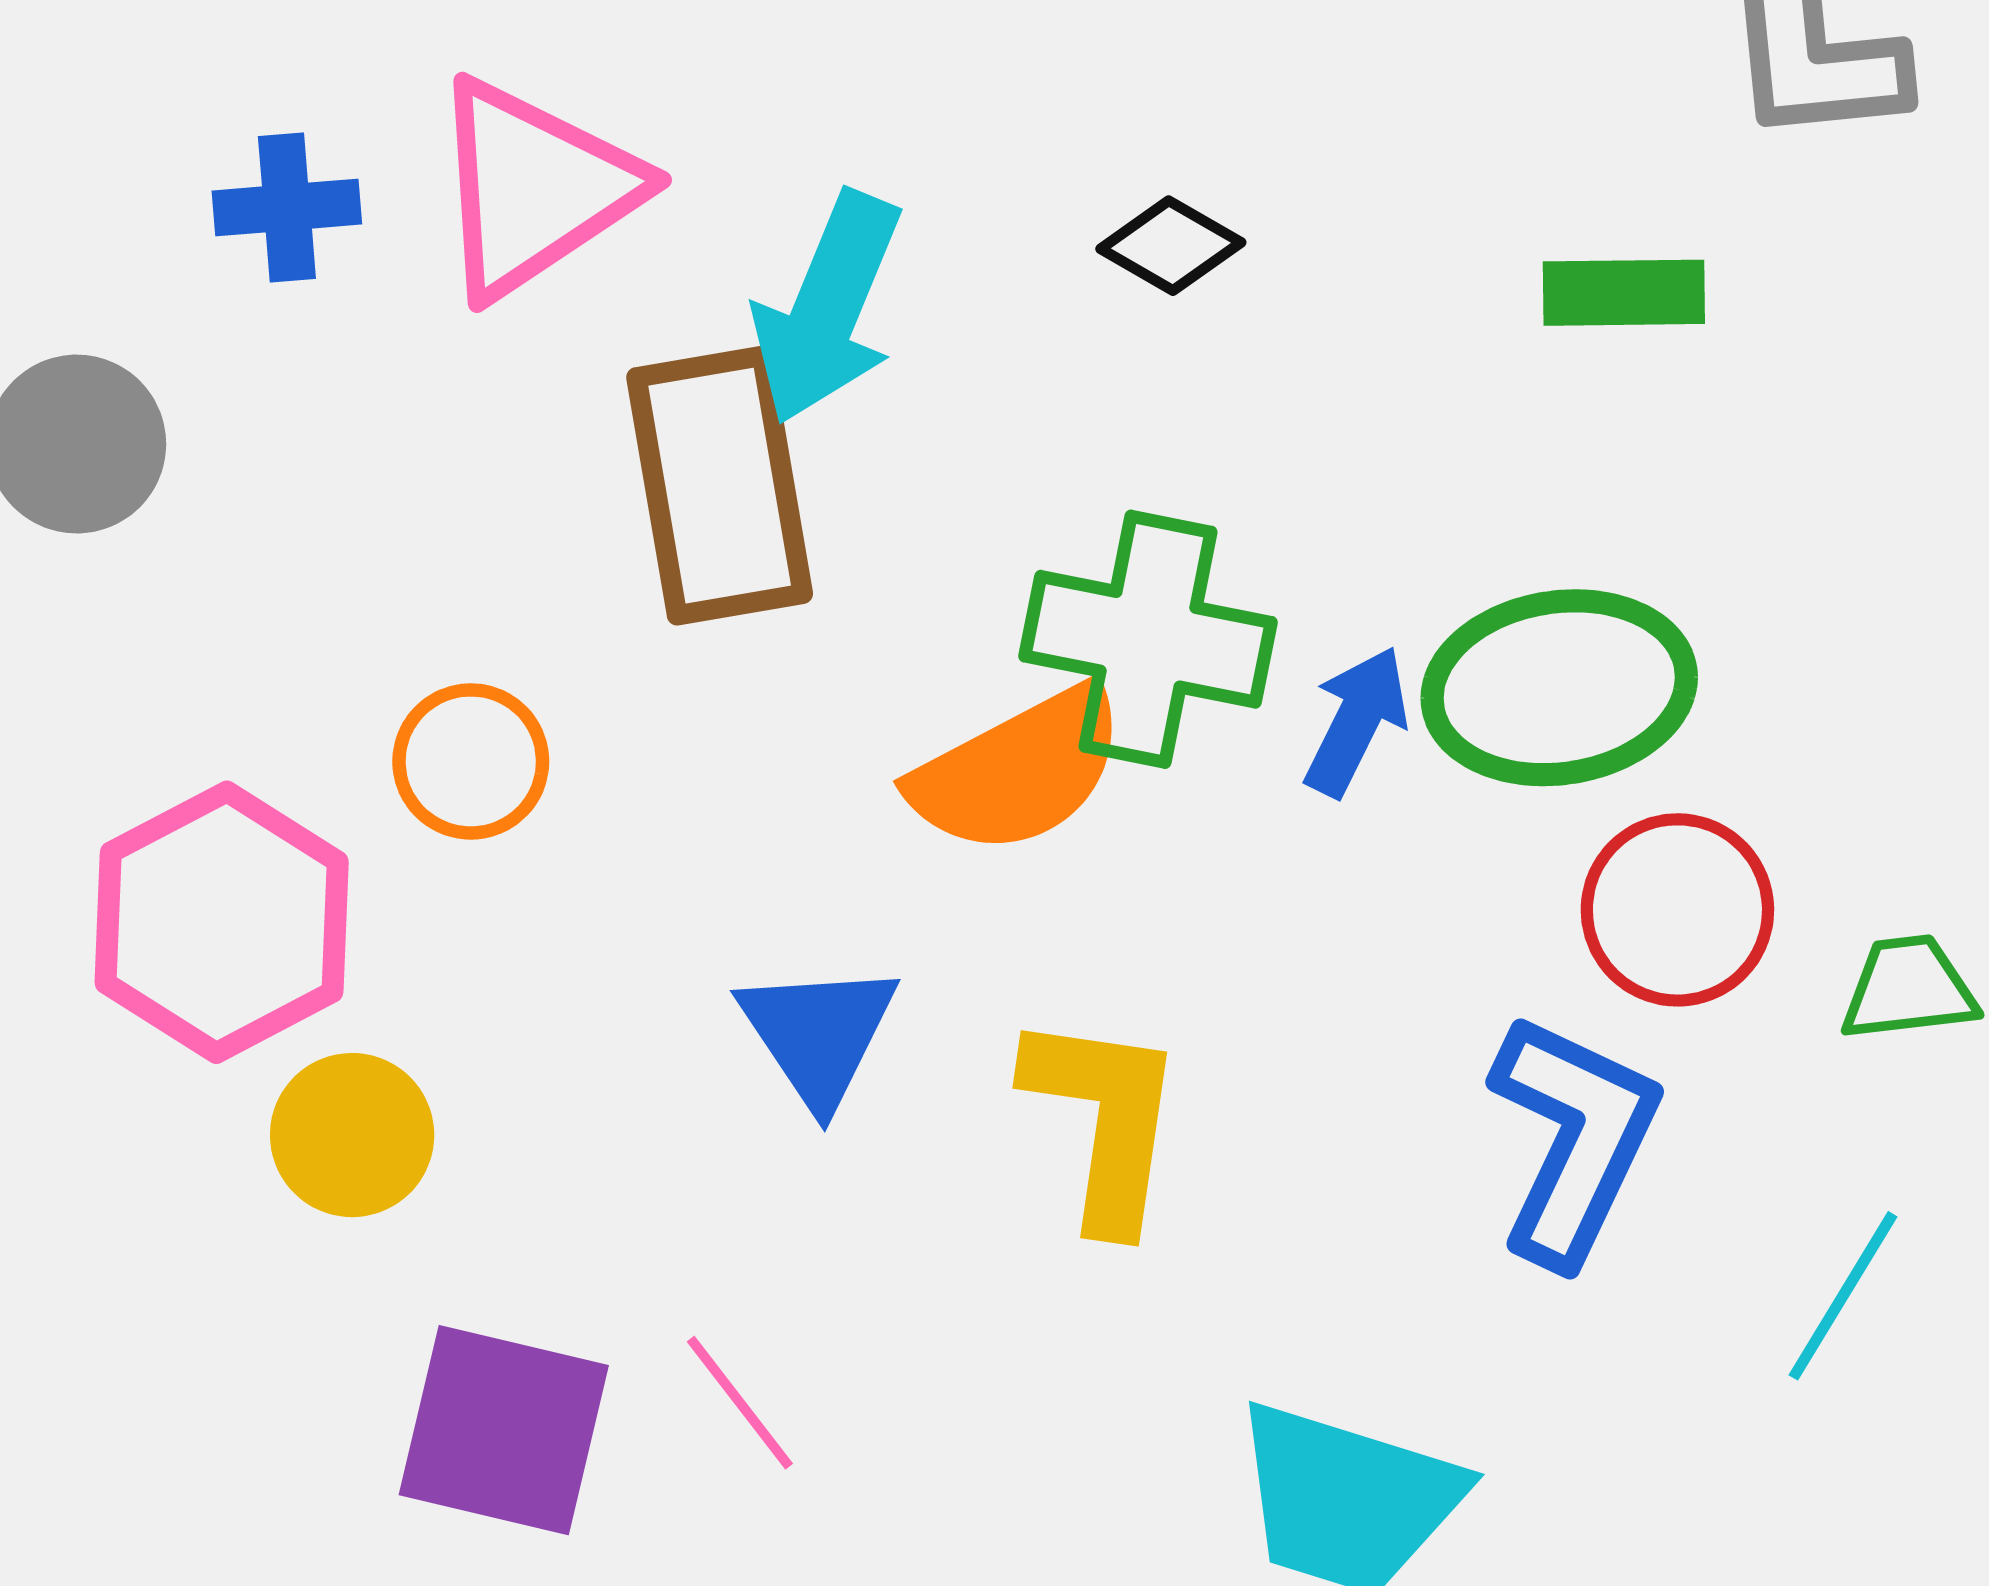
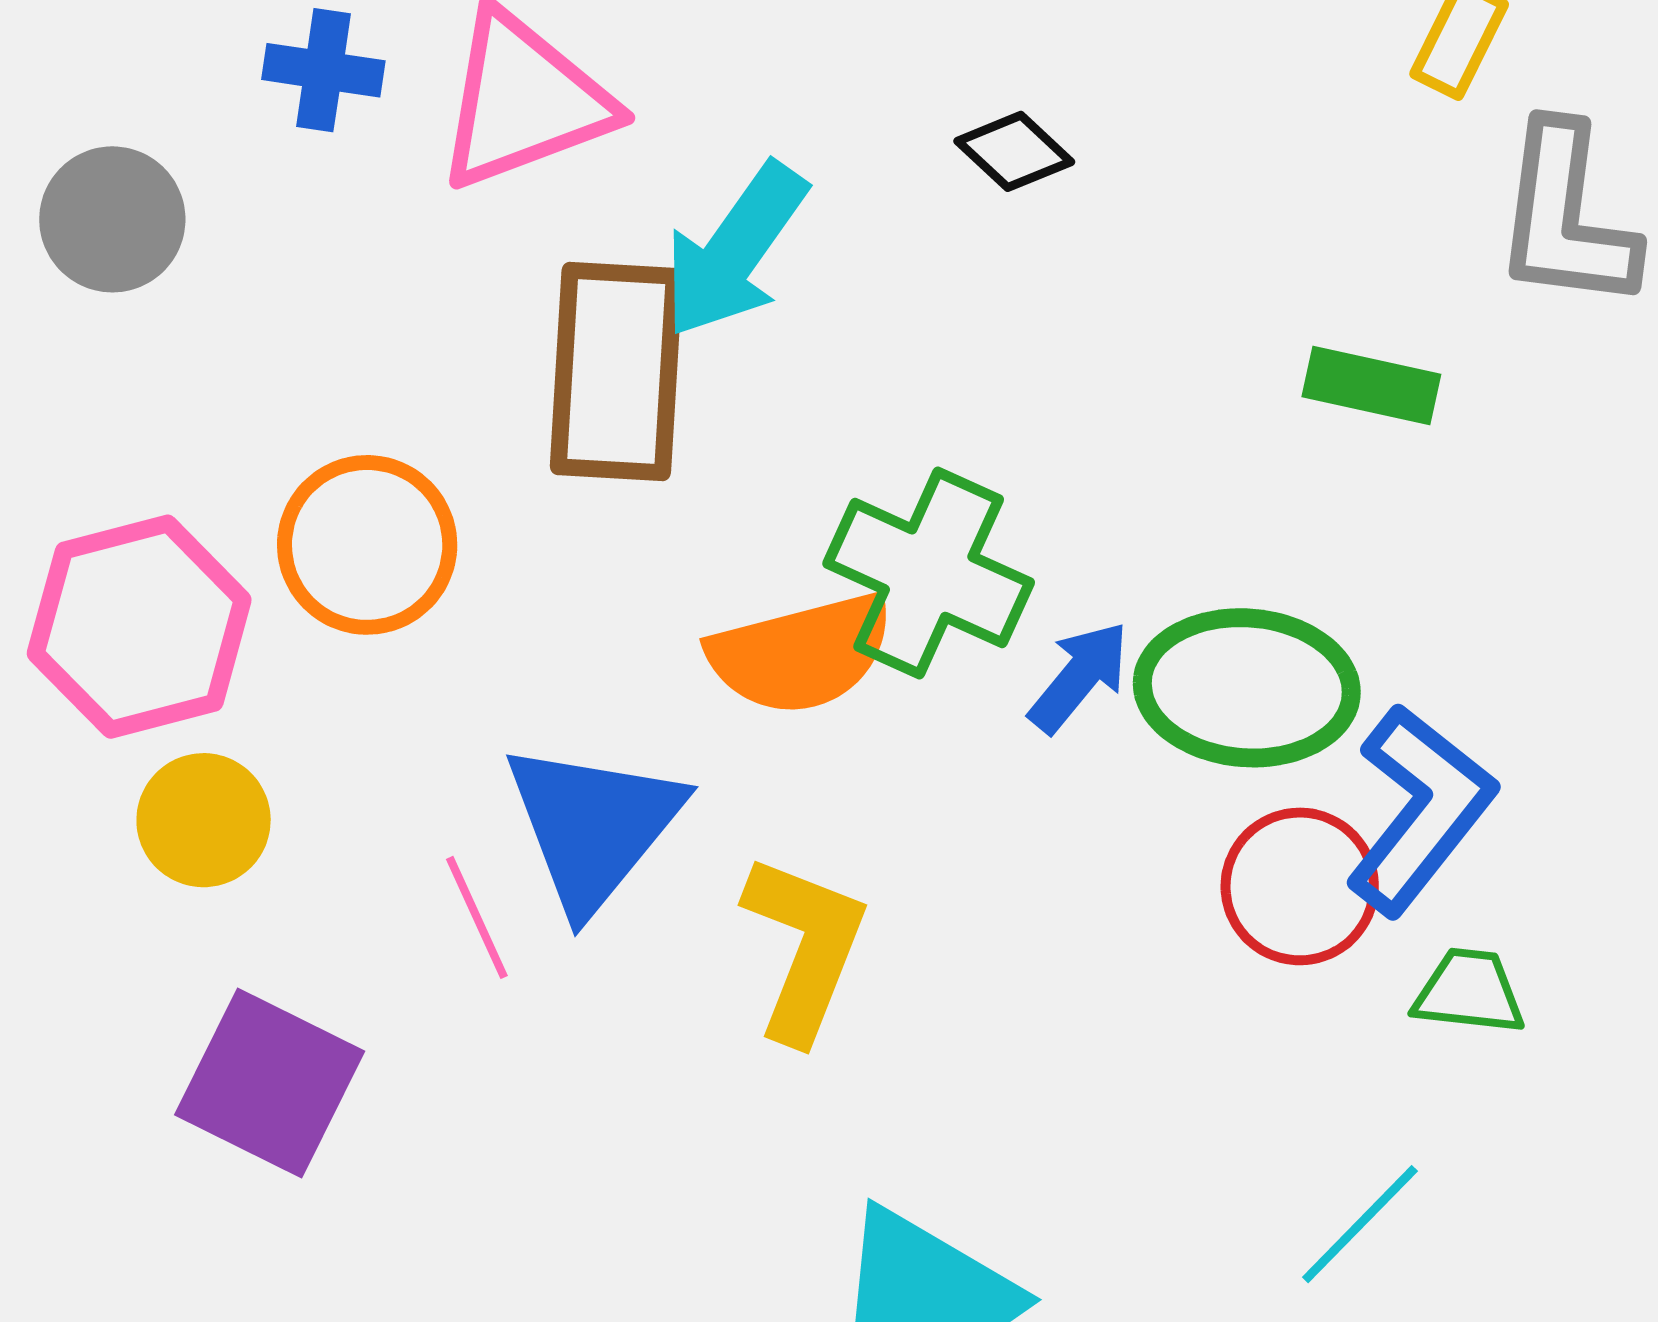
black diamond: (1171, 246) -> (1014, 151), moved
orange circle: (471, 761) -> (367, 545), size x1.4
blue triangle: (818, 1034) -> (593, 826), size x1.4
blue L-shape: (1574, 1139) -> (1420, 809), moved
pink line: (740, 1403) -> (477, 917), moved

